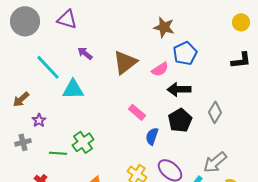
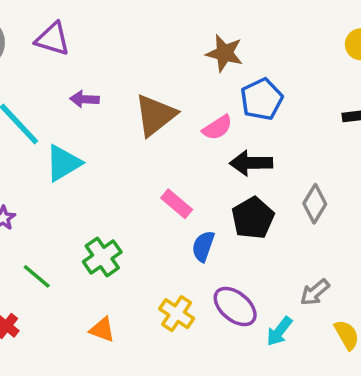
purple arrow: (85, 53) -> (84, 99), turned -35
cyan triangle: (73, 89) -> (63, 163), turned -30
green cross: (83, 142) -> (102, 257), moved
green line: (58, 153) -> (37, 276), turned 36
gray arrow: (215, 162) -> (315, 292), size x0.7

